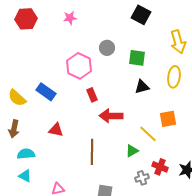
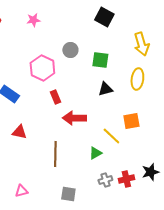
red cross: (160, 167) -> (126, 179), moved, turned -35

